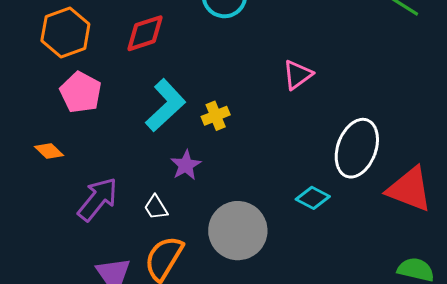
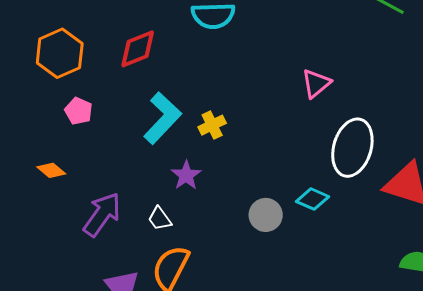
pink triangle: (298, 75) -> (316, 83), moved
pink pentagon: (81, 92) -> (79, 111), size x0.7
gray circle: (238, 231) -> (266, 215), moved, size x0.6

